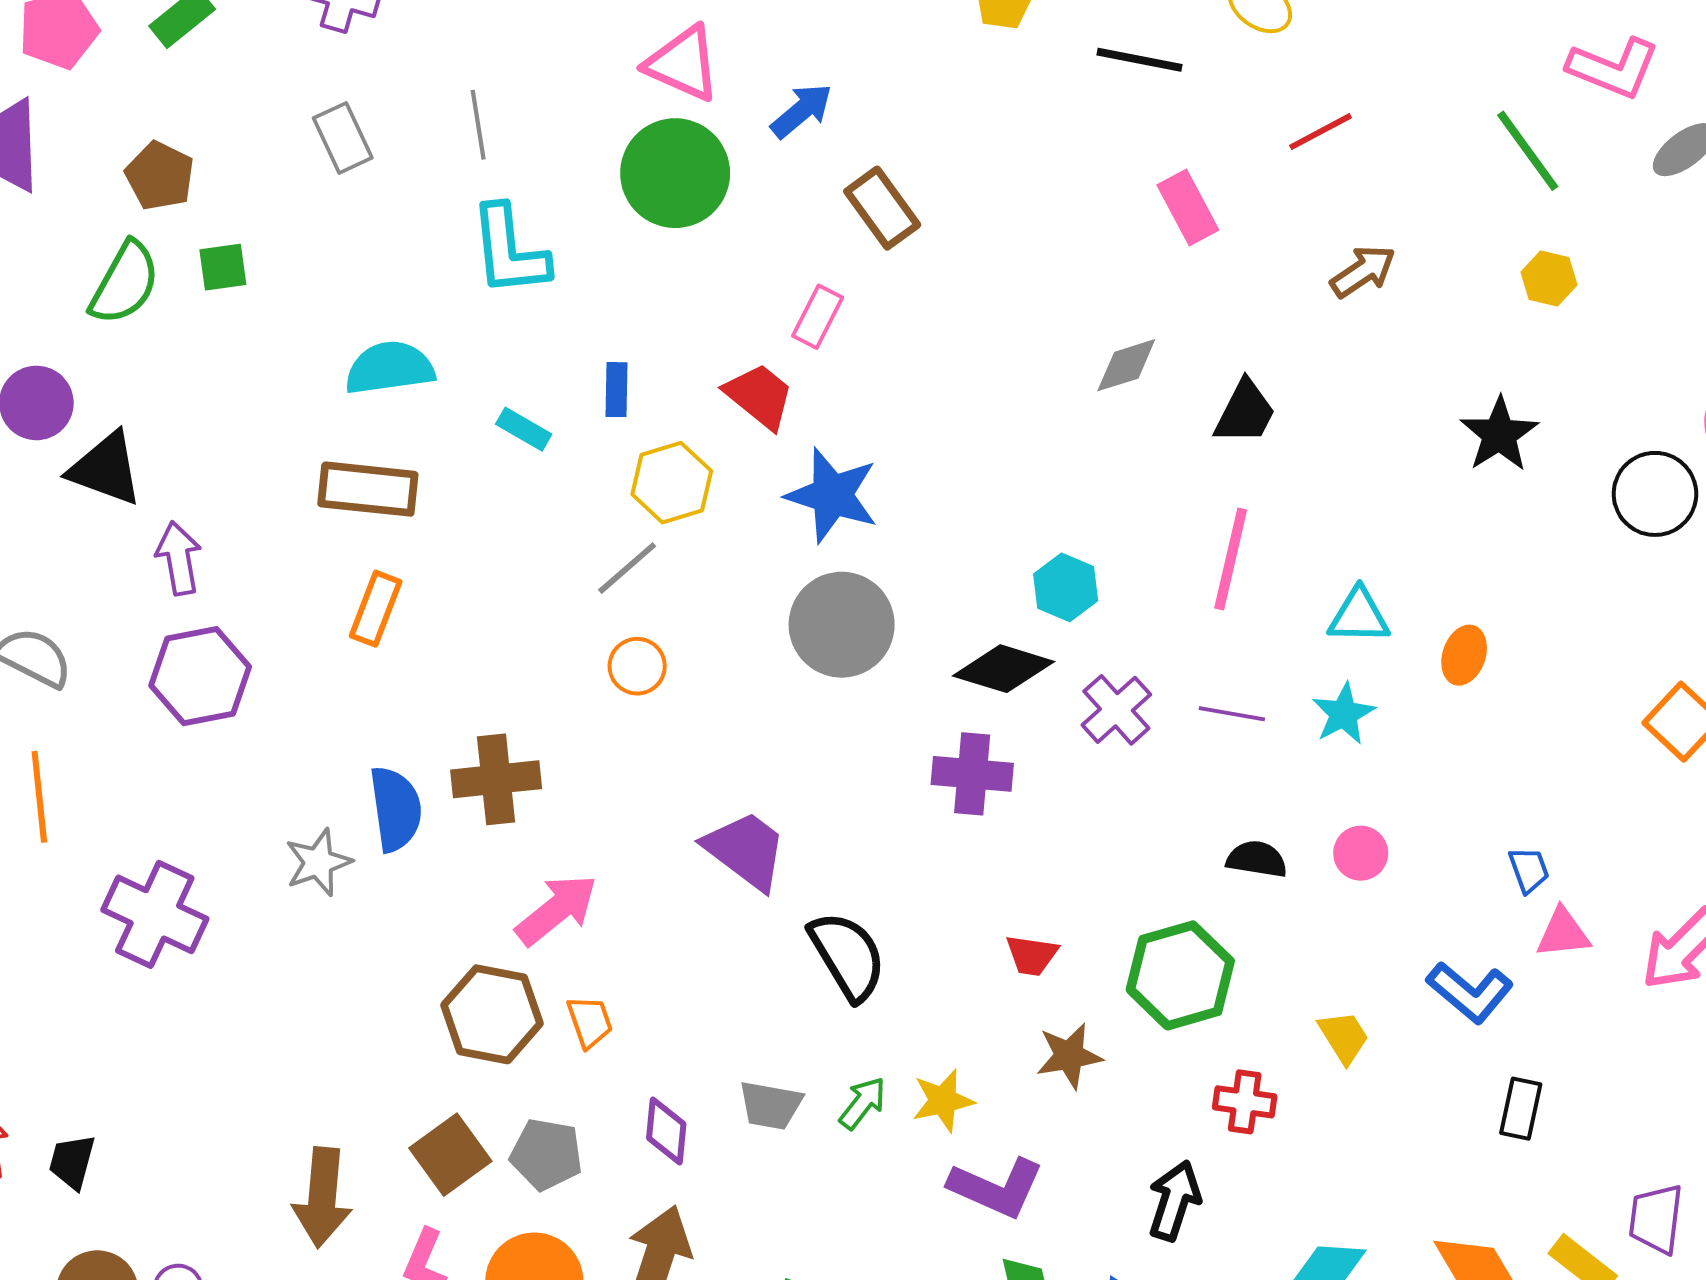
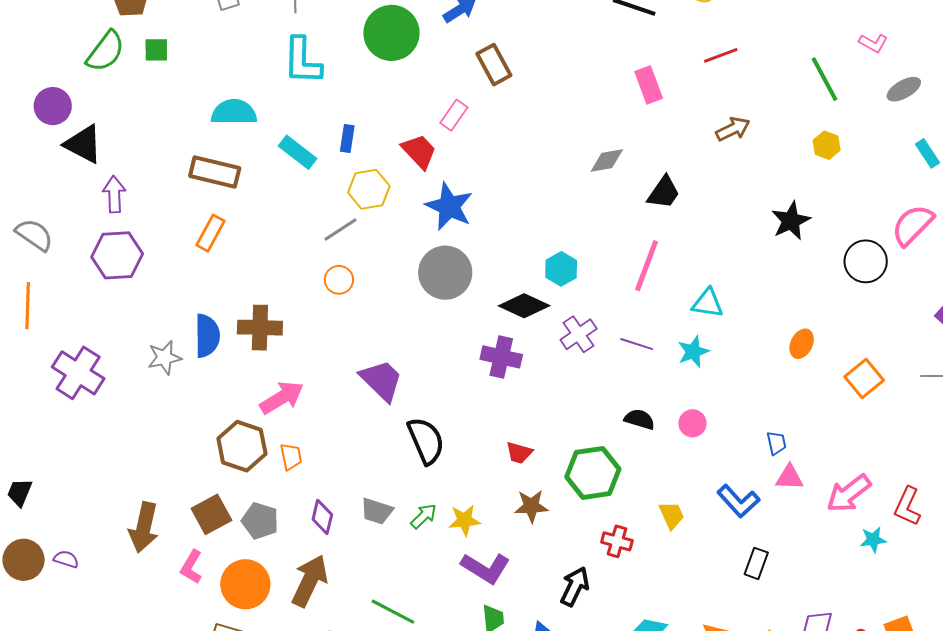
pink L-shape: (1613, 68) -> (873, 43), size x0.6
cyan rectangle: (524, 429) -> (298, 152), size x1.4
orange ellipse: (1464, 655) -> (802, 344), moved

